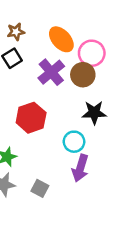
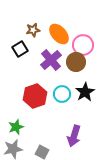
brown star: (16, 32) -> (33, 30), moved
black star: (94, 113) -> (85, 92), turned -30
cyan circle: (74, 142) -> (62, 94), moved

